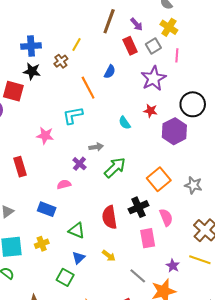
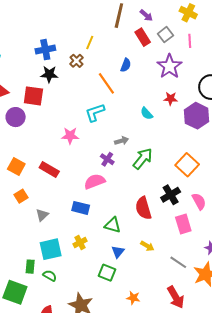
yellow cross: (169, 27) -> (188, 13), moved
red rectangle: (20, 167) -> (49, 169), turned -36
pink semicircle: (64, 184) -> (95, 181), size x1.5

